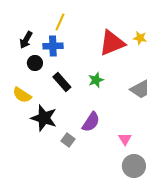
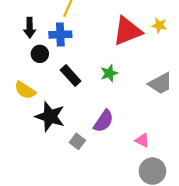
black arrow: (26, 40) -> (30, 28), turned -30
pink triangle: (125, 139) -> (142, 140), turned -32

